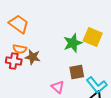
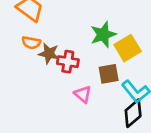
yellow square: (93, 37) -> (128, 48), moved, turned 36
red cross: (14, 61) -> (68, 62), moved

